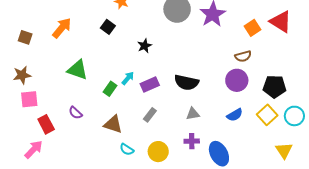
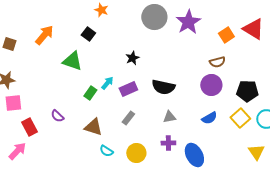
black star: (145, 46) -> (132, 58), moved
green triangle: (78, 70) -> (72, 61), moved

